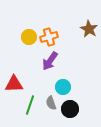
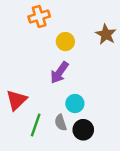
yellow circle: (29, 37) -> (65, 42), moved
orange cross: (49, 37) -> (39, 16), moved
red triangle: (14, 84) -> (16, 100), turned -42

